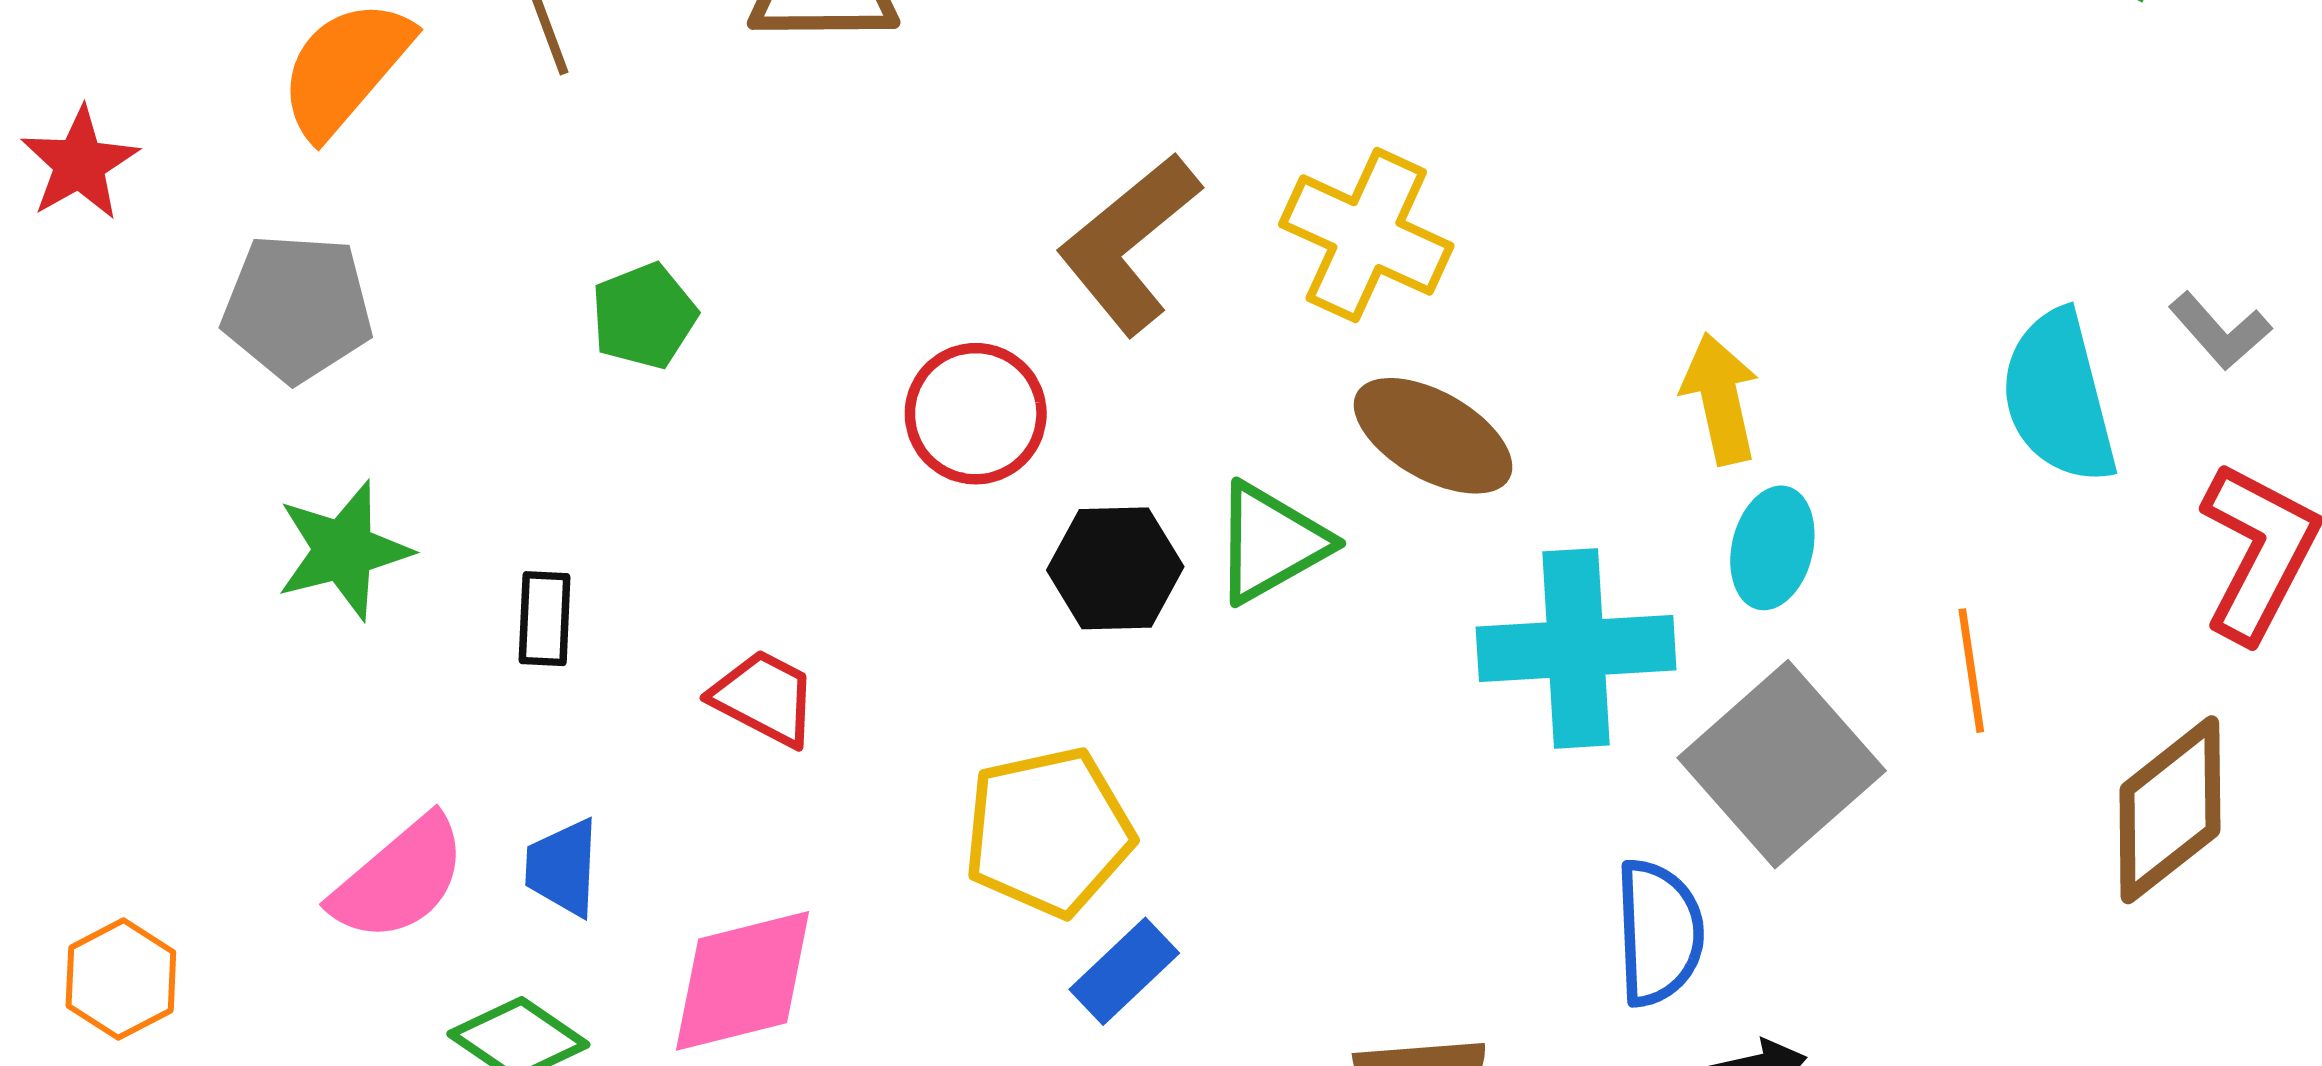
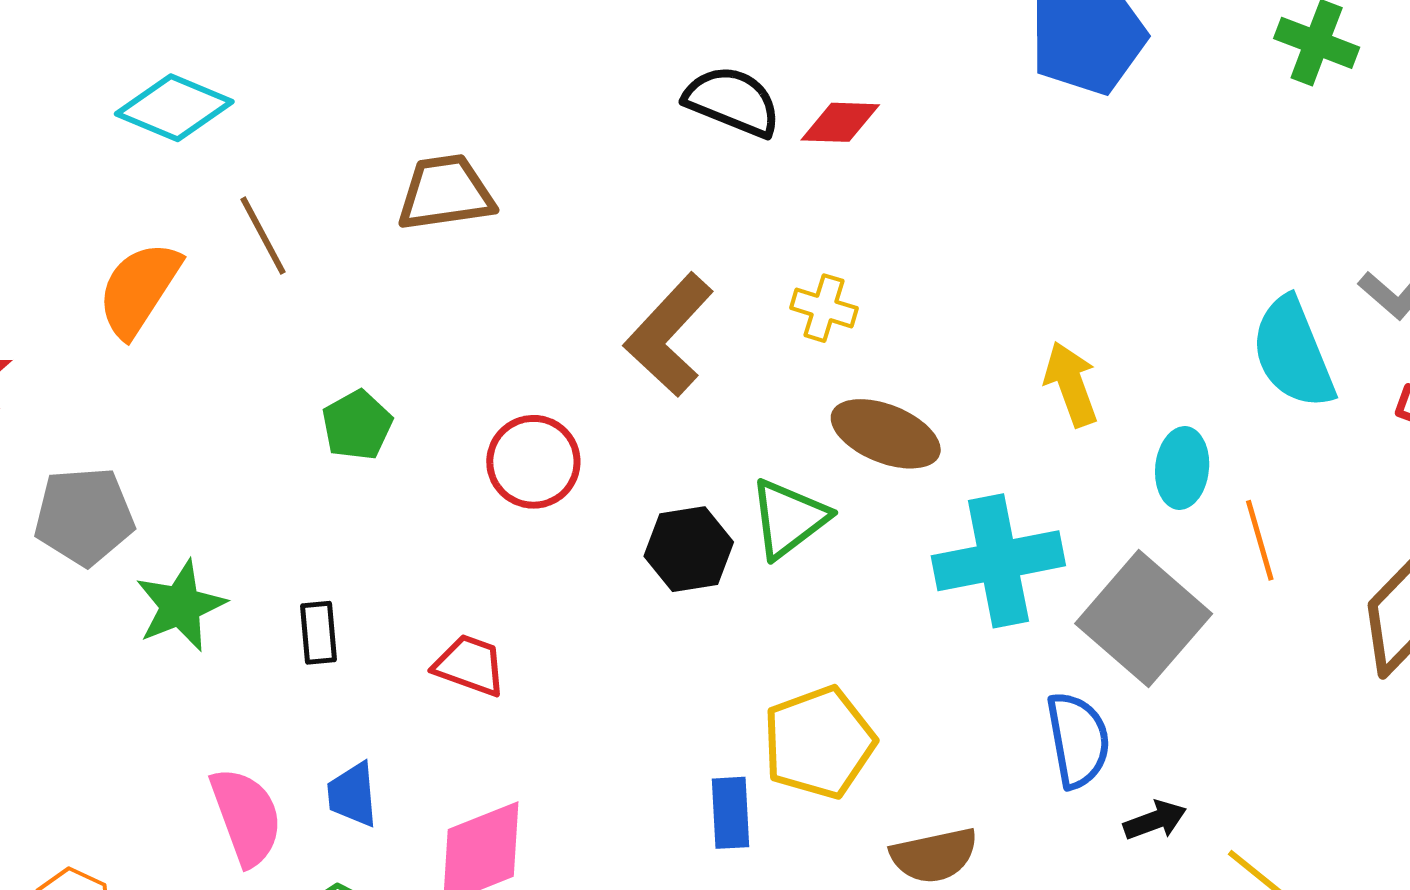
yellow cross: (1366, 235) -> (824, 308), size x0.6
gray pentagon: (297, 308) -> (84, 516), moved
red circle: (976, 414) -> (533, 462), moved
cyan ellipse: (1772, 548) -> (1182, 468), moved
yellow pentagon: (1048, 832) -> (819, 742), moved
pink semicircle: (399, 879) -> (246, 817), turned -62
blue rectangle: (1124, 971) -> (730, 813), turned -42

